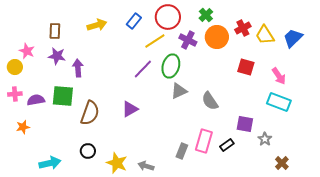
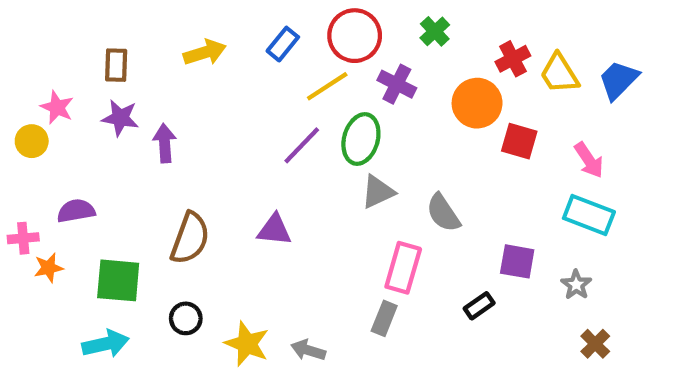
orange circle: (217, 37) -> (477, 103), moved
pink cross: (15, 94) -> (23, 238), moved
green square: (63, 96) -> (118, 280), moved
purple triangle: (130, 109) -> (274, 230), turned 36
gray star: (265, 139) -> (576, 285), moved
pink rectangle: (204, 141) -> (403, 268), moved

